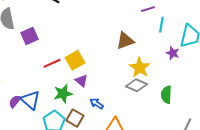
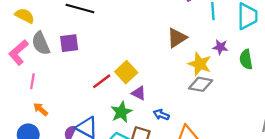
purple square: (29, 36) -> (69, 43), moved, turned 30
purple star: (173, 53) -> (220, 47), moved
green semicircle: (166, 95) -> (246, 59), moved

